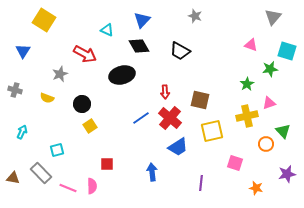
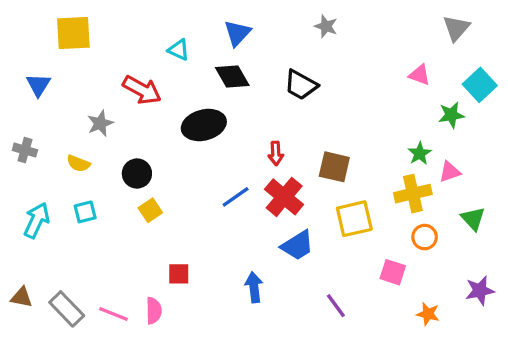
yellow square: (44, 20) -> (73, 33), turned -35
cyan square: (287, 51) -> (480, 85), turned 30
green star: (247, 84) -> (420, 153), moved
cyan arrow: (22, 132) -> (37, 220), size x1.5
orange circle: (266, 144) -> (425, 237), moved
cyan square: (57, 150) -> (85, 212), moved
gray rectangle: (41, 173) -> (67, 309), moved
purple line: (201, 183) -> (336, 306), turned -42

